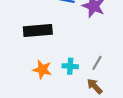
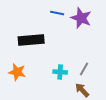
orange star: (42, 70) -> (17, 72), moved

